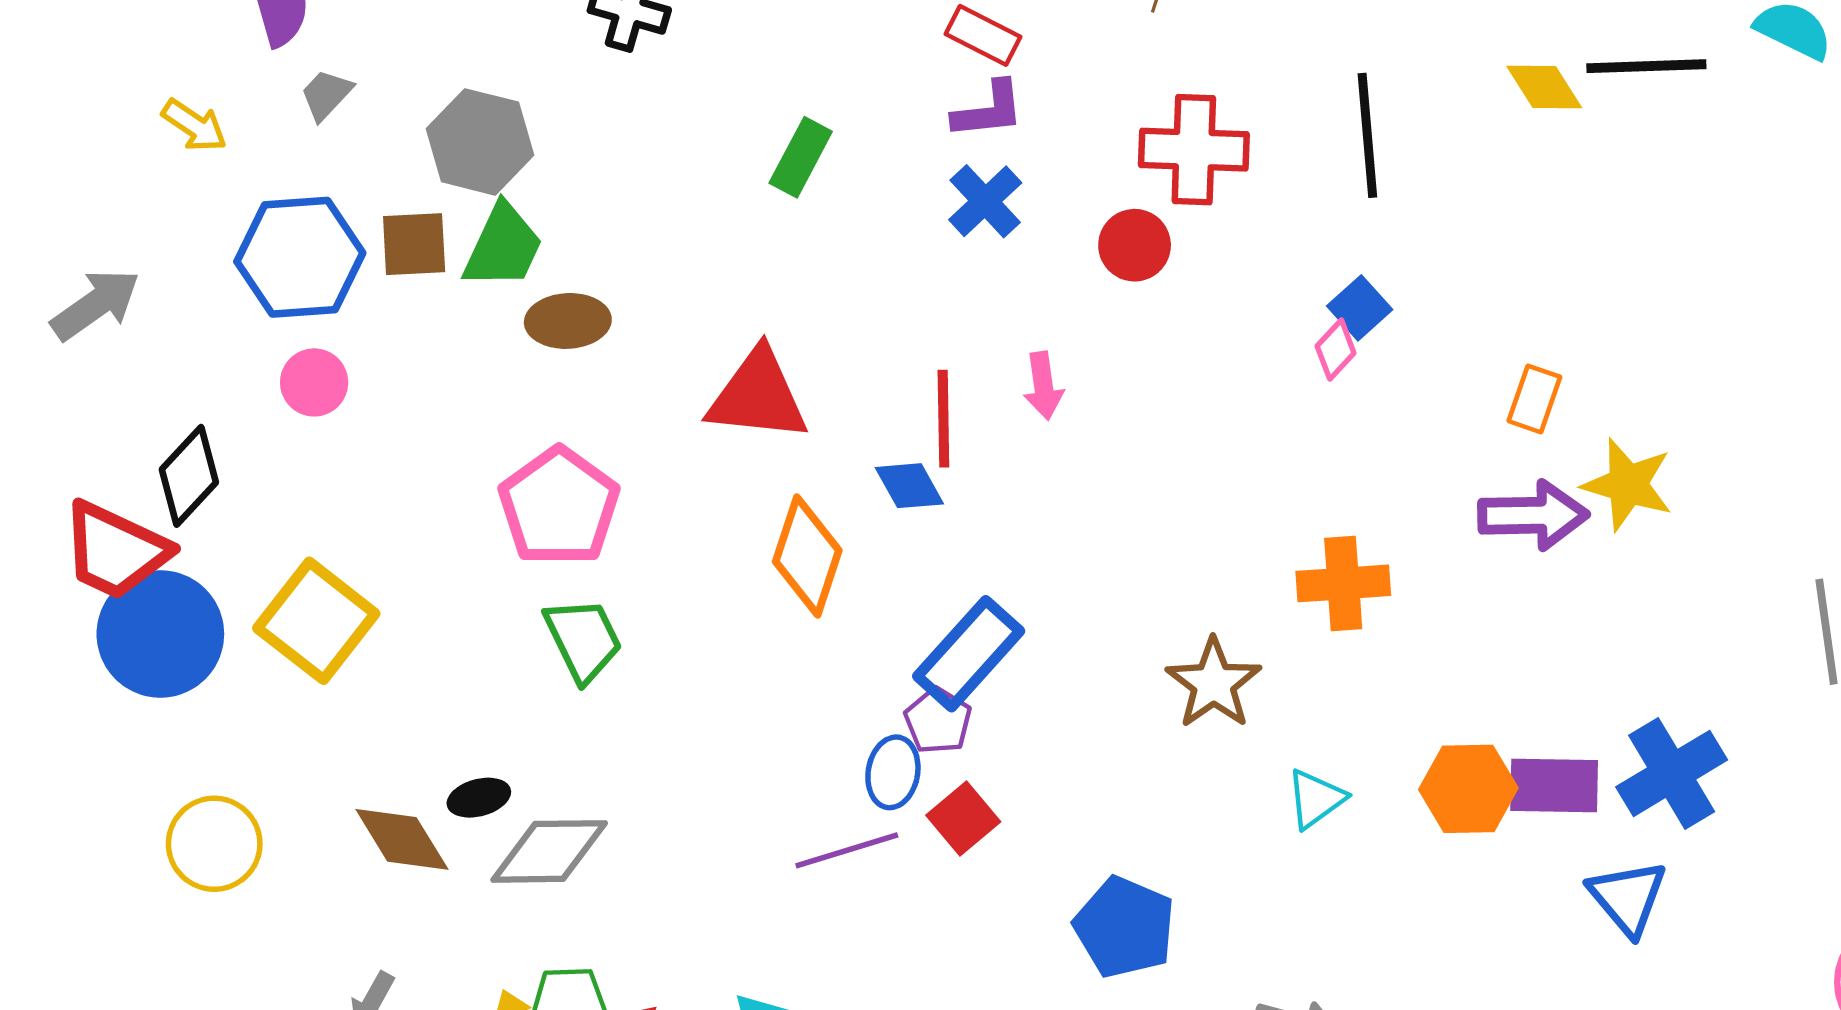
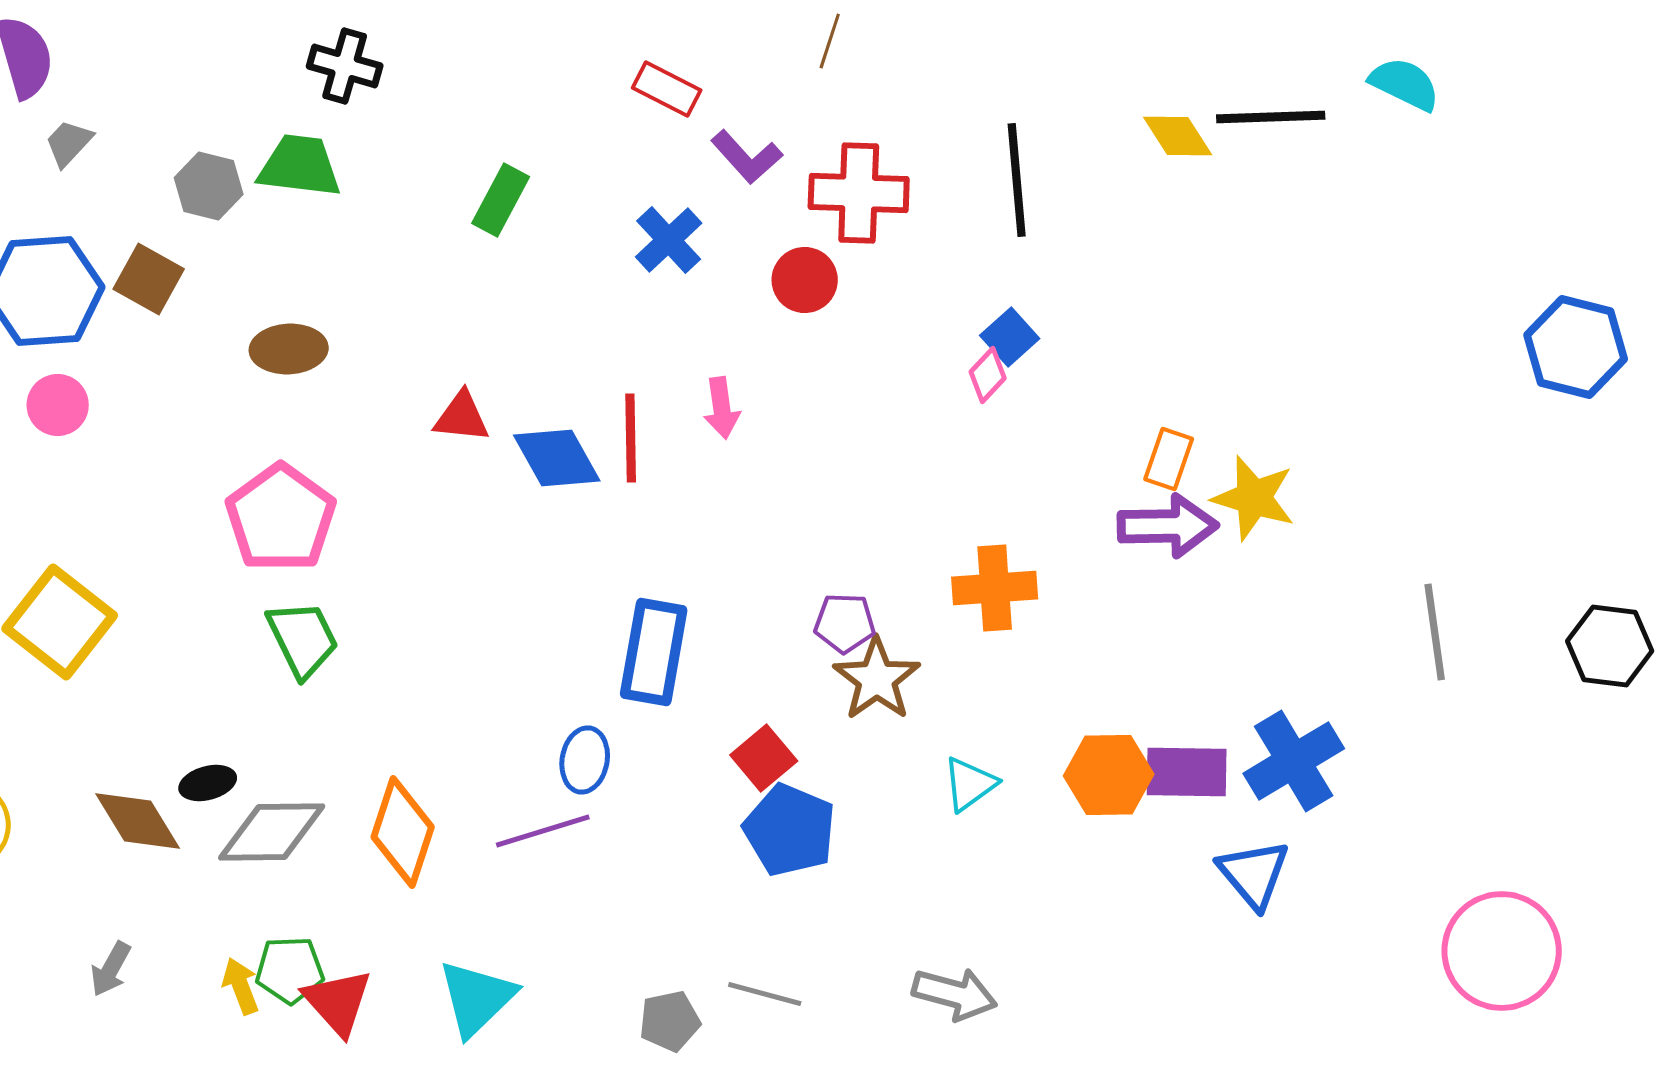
purple L-shape: (988, 110) -> (747, 157), moved, turned 54
gray hexagon: (480, 142) -> (209, 186), size x0.7
brown square: (414, 244) -> (149, 279), turned 32
green trapezoid: (503, 246) -> (300, 166), moved, turned -108
red triangle: (758, 396) -> (462, 417), size x0.6
orange rectangle: (1534, 399) -> (1169, 459), moved
blue diamond: (909, 486) -> (557, 458), moved, size x1.4
orange diamond: (807, 556) -> (403, 832), moved
blue rectangle: (969, 654) -> (654, 652), turned -32
purple pentagon: (938, 721) -> (845, 623), moved, turned -30
red square: (963, 818) -> (764, 758), moved
blue pentagon: (1125, 927) -> (790, 830), moved

